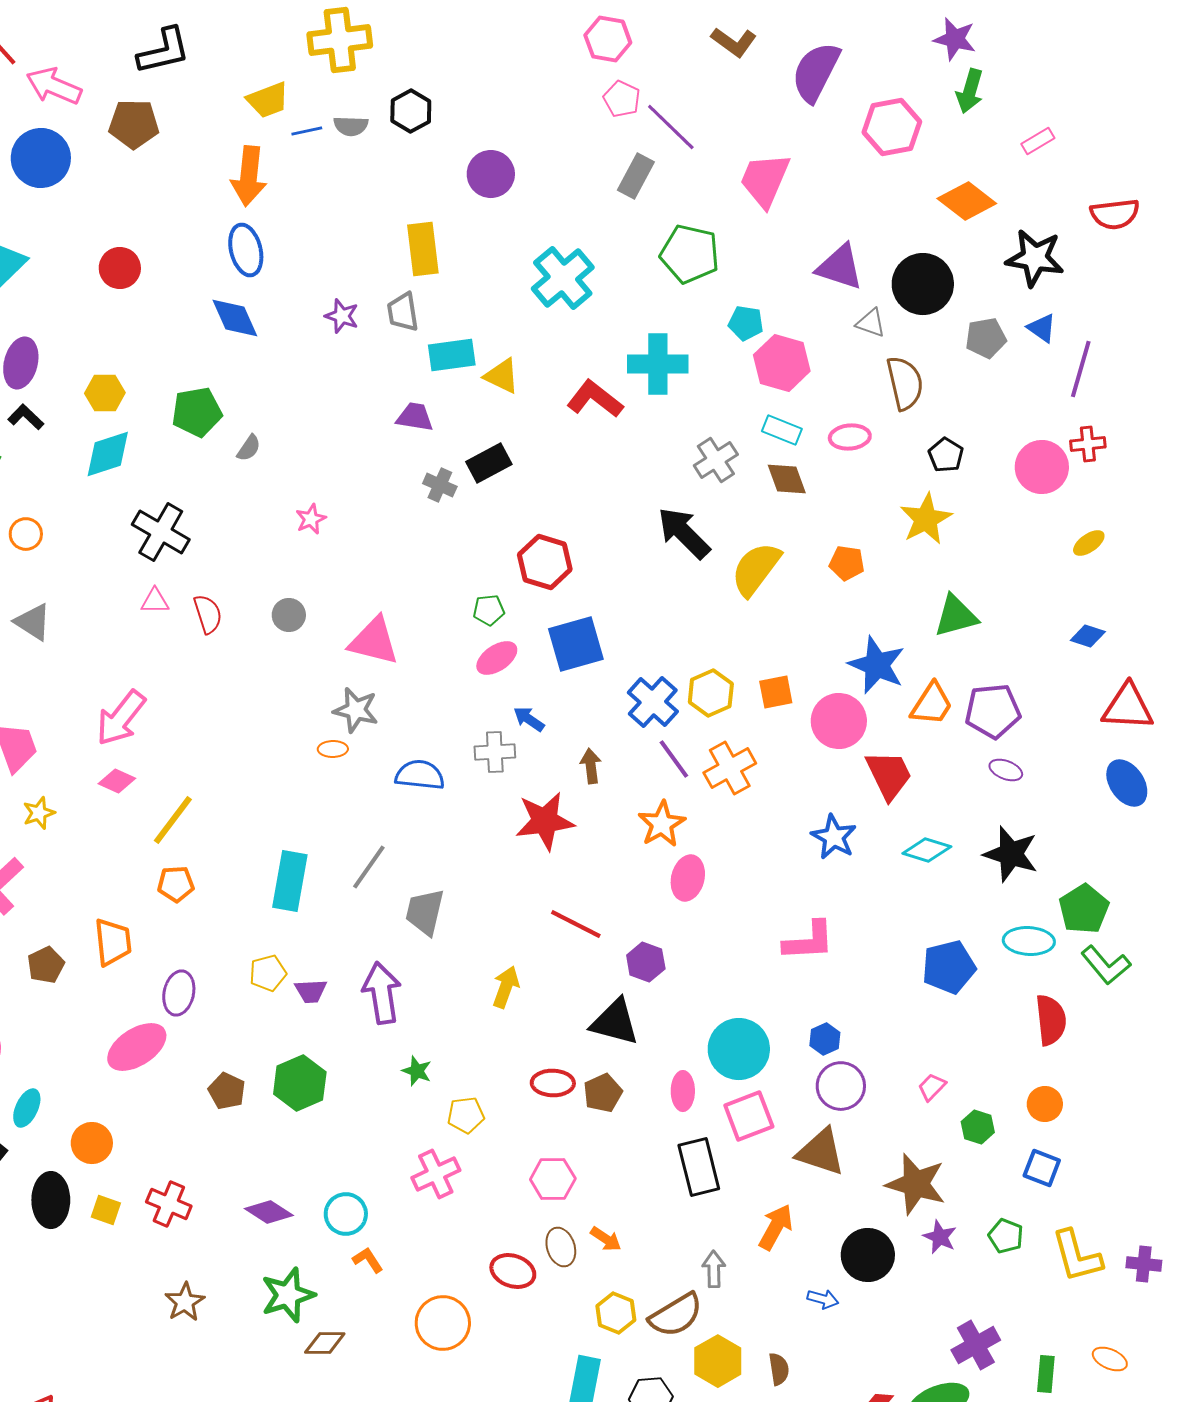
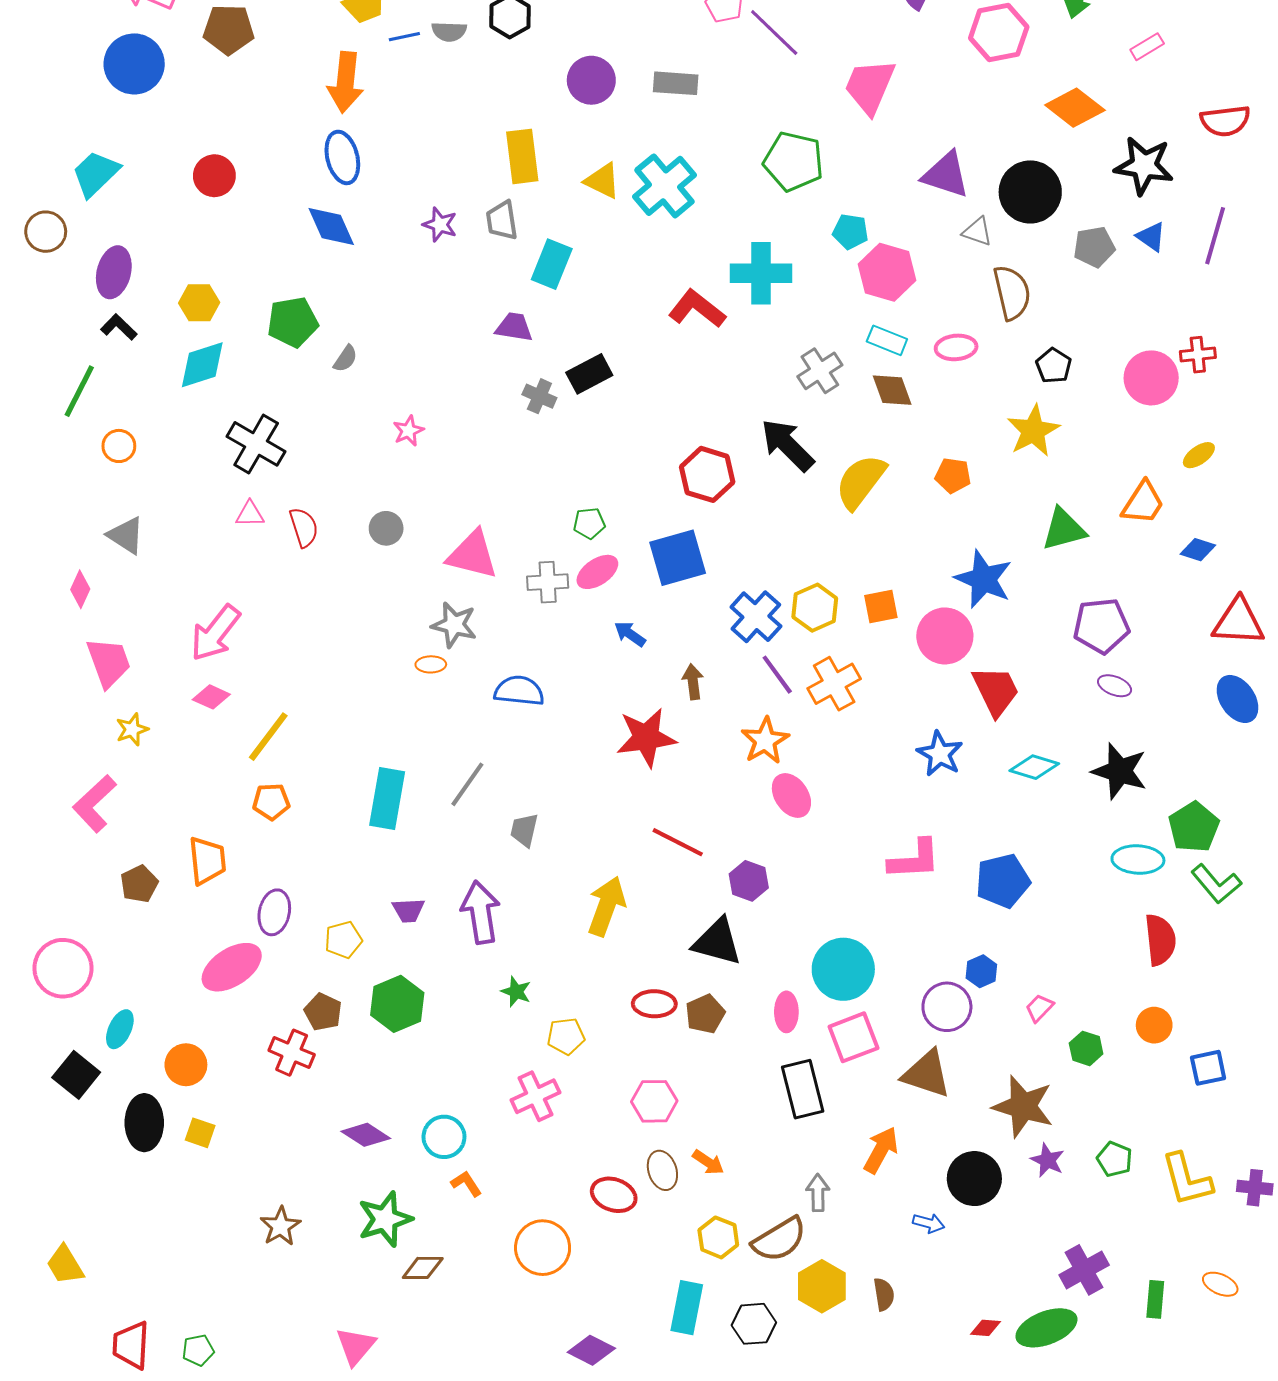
gray rectangle: (636, 176) -> (676, 83), moved, turned 66
cyan rectangle: (452, 355) -> (552, 264), turned -60
purple line: (1081, 369) -> (1215, 236), moved
yellow triangle: (502, 376) -> (602, 181), moved
red hexagon: (545, 562) -> (707, 474), moved
orange trapezoid: (932, 704) -> (1143, 503), moved
gray cross: (495, 752) -> (548, 582), moved
pink ellipse: (688, 878) -> (791, 795), turned -48
gray trapezoid: (425, 912) -> (524, 830), size x0.7
blue pentagon: (949, 967) -> (1003, 881), moved
yellow pentagon: (268, 973) -> (343, 940), moved
yellow arrow: (506, 987) -> (607, 906), size x1.4
blue hexagon: (825, 1039) -> (981, 971), moved
blue square: (1042, 1168) -> (1208, 1068), moved, turned -33
red cross: (169, 1204) -> (292, 1053), moved

